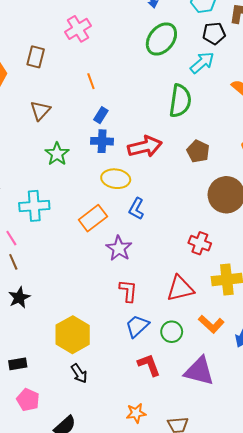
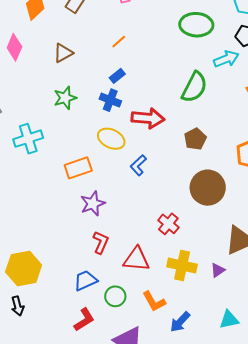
green ellipse: (161, 39) -> (196, 25), turned 36
orange line: (91, 81) -> (119, 42), turned 49
cyan cross: (34, 206) -> (28, 139), turned -32
blue L-shape: (136, 209) -> (138, 165), moved
red L-shape: (128, 291) -> (101, 242), moved
red L-shape: (149, 365) -> (84, 320), turned 60

